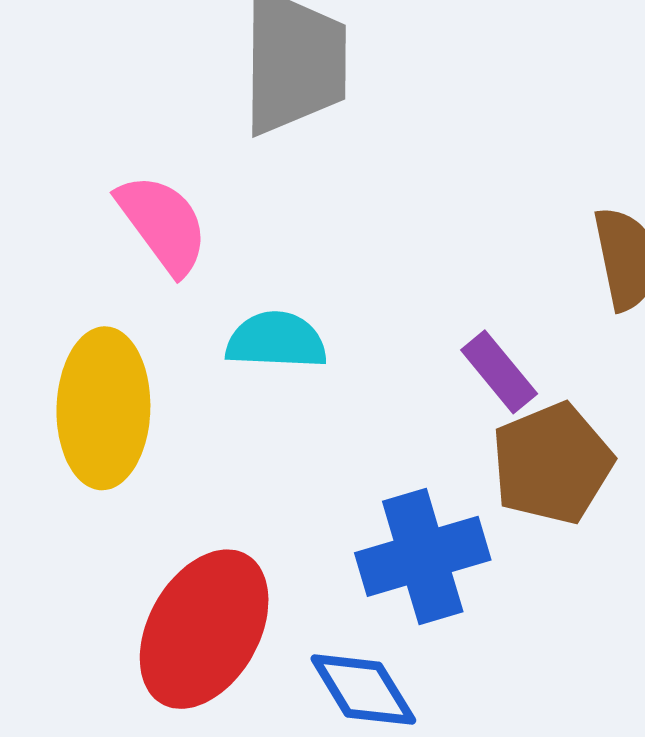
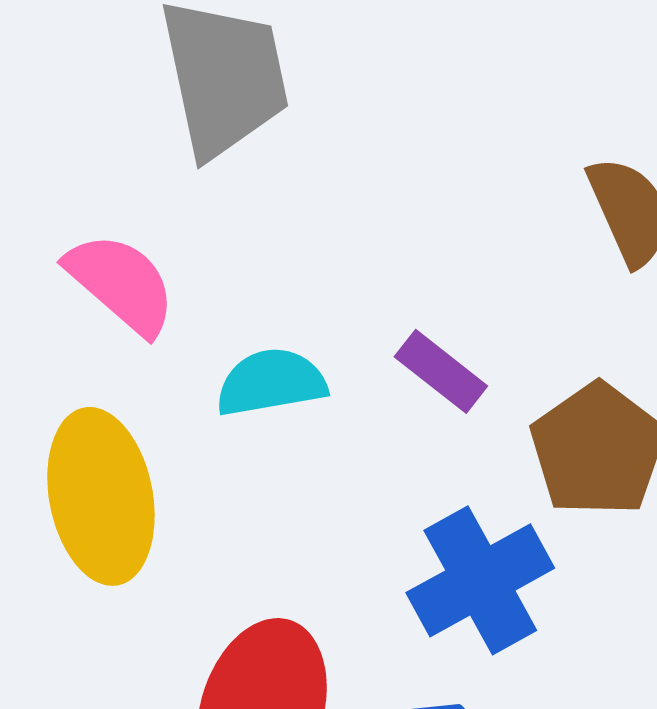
purple rectangle: (499, 372) -> (441, 371), moved

